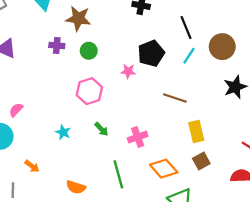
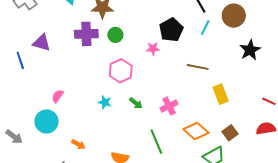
purple cross: (57, 45) -> (86, 34), size x1.6
cyan star: (63, 132) -> (105, 102), moved
brown square: (201, 161) -> (230, 133), moved

